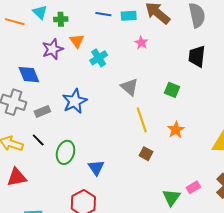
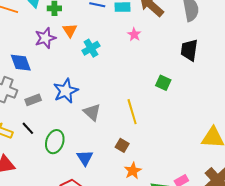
gray triangle: (130, 87) -> (92, 112), moved
orange star: (176, 130) -> (133, 171), moved
brown square: (146, 154) -> (122, 145), moved

